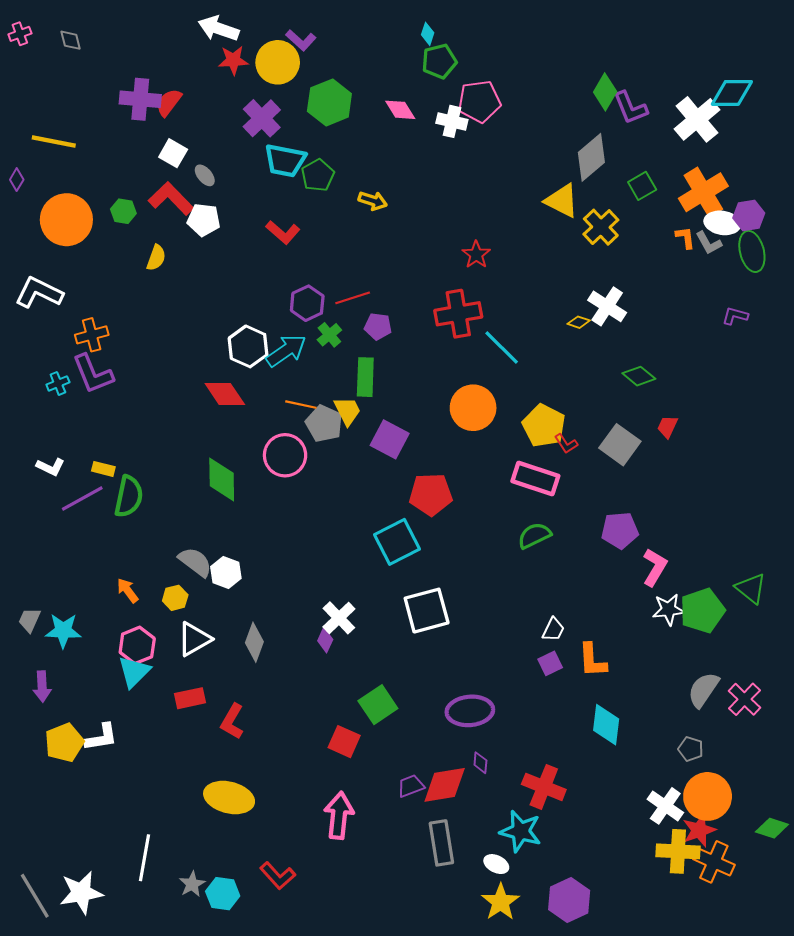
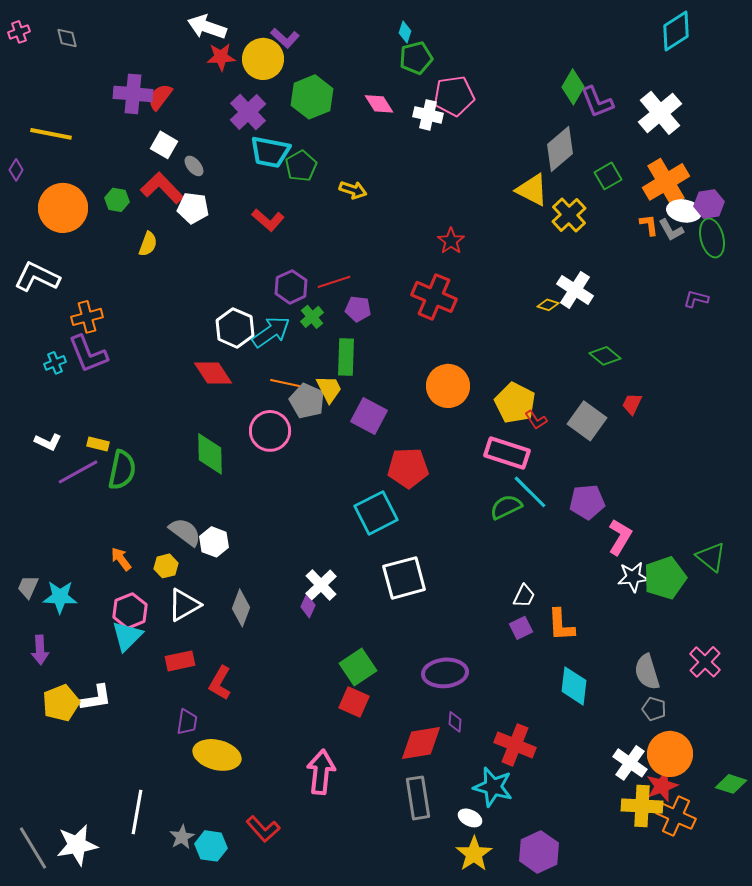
cyan diamond: (732, 93) -> (676, 31), moved, turned -33
red cross: (458, 314) -> (434, 297), turned 33
cyan line: (502, 348) -> (530, 492), moved
gray semicircle: (703, 690) -> (647, 672), moved, turned -51
red square: (344, 742) -> (354, 702), moved
purple trapezoid: (411, 786) -> (187, 722), moved, turned 120

